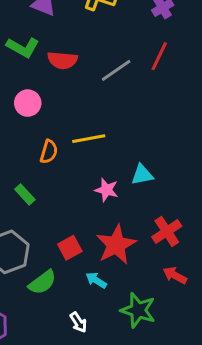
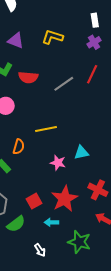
orange semicircle: (49, 152) -> (19, 147), moved
red cross: (167, 231) -> (98, 190), turned -30
cyan arrow: (96, 280) -> (51, 222), turned -32

